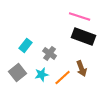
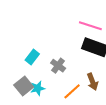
cyan star: (42, 74) -> (38, 88), moved

